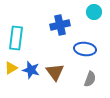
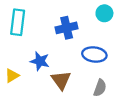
cyan rectangle: (16, 38) -> (18, 22), moved
blue star: (31, 70) -> (40, 61), moved

